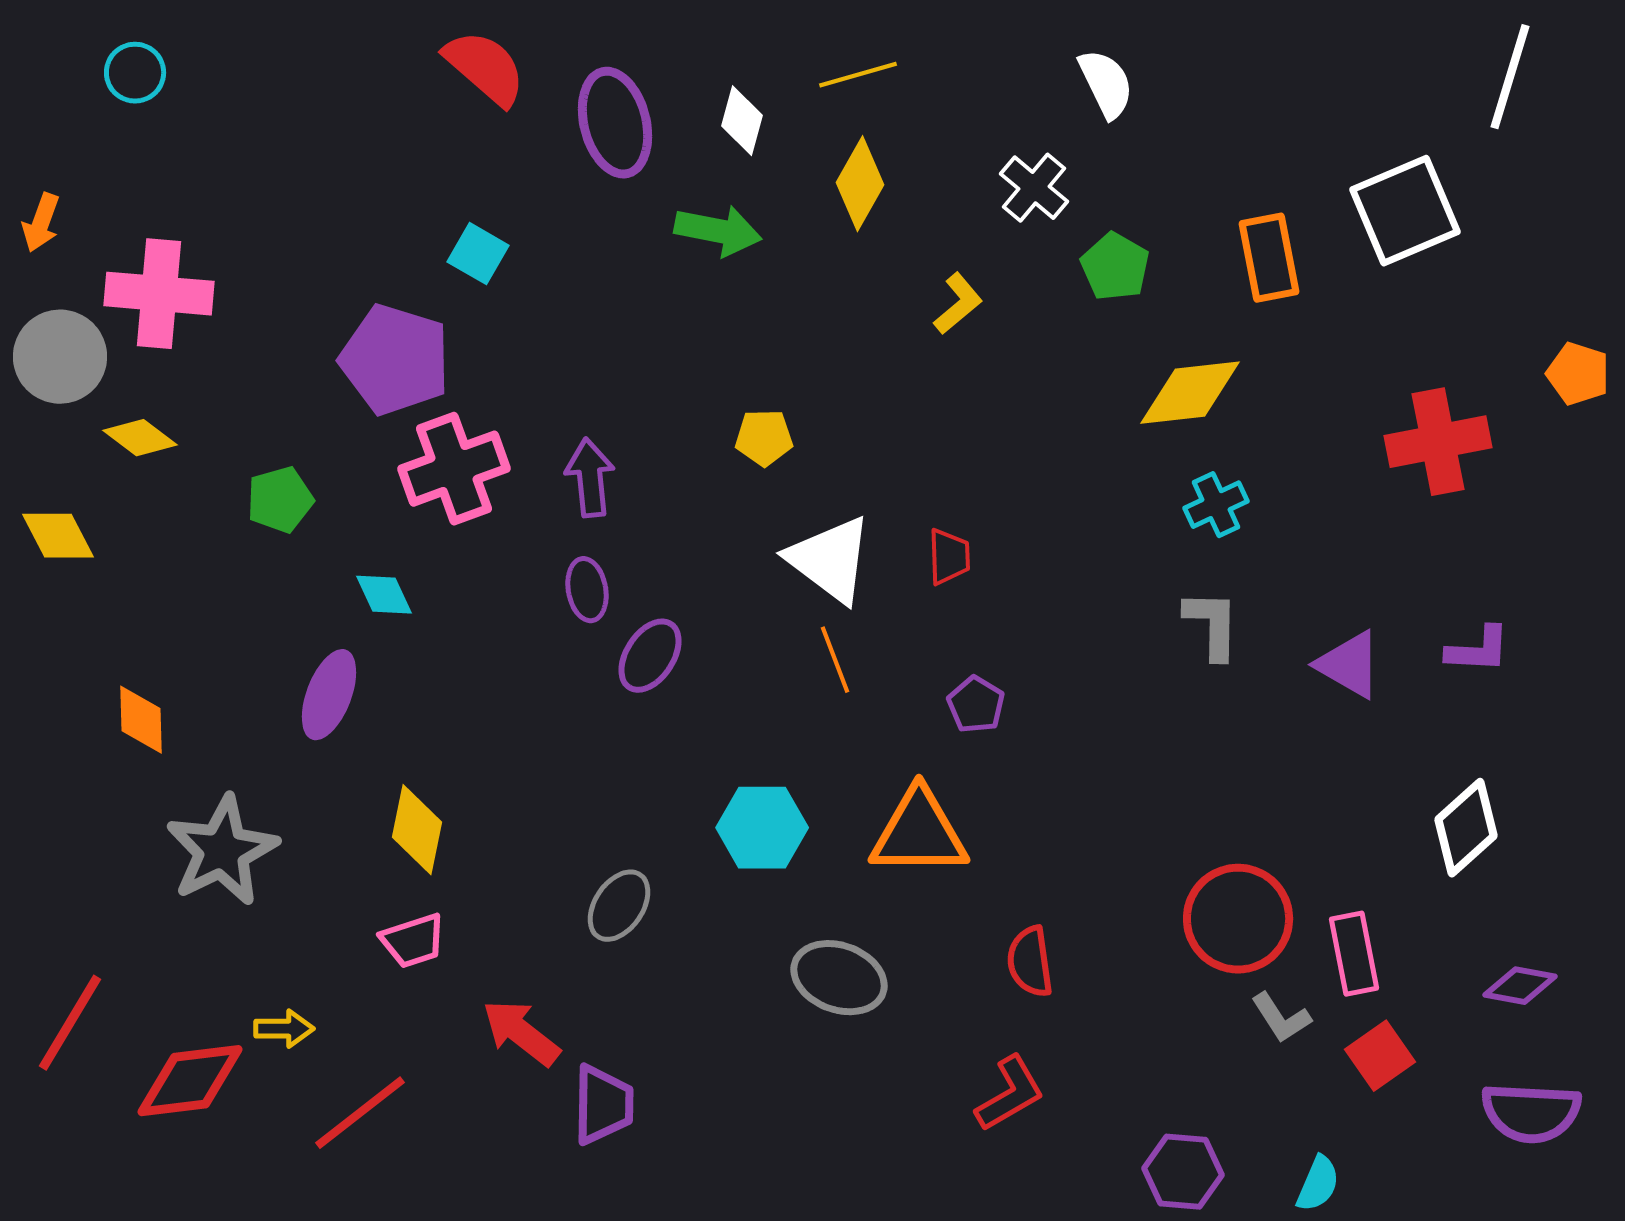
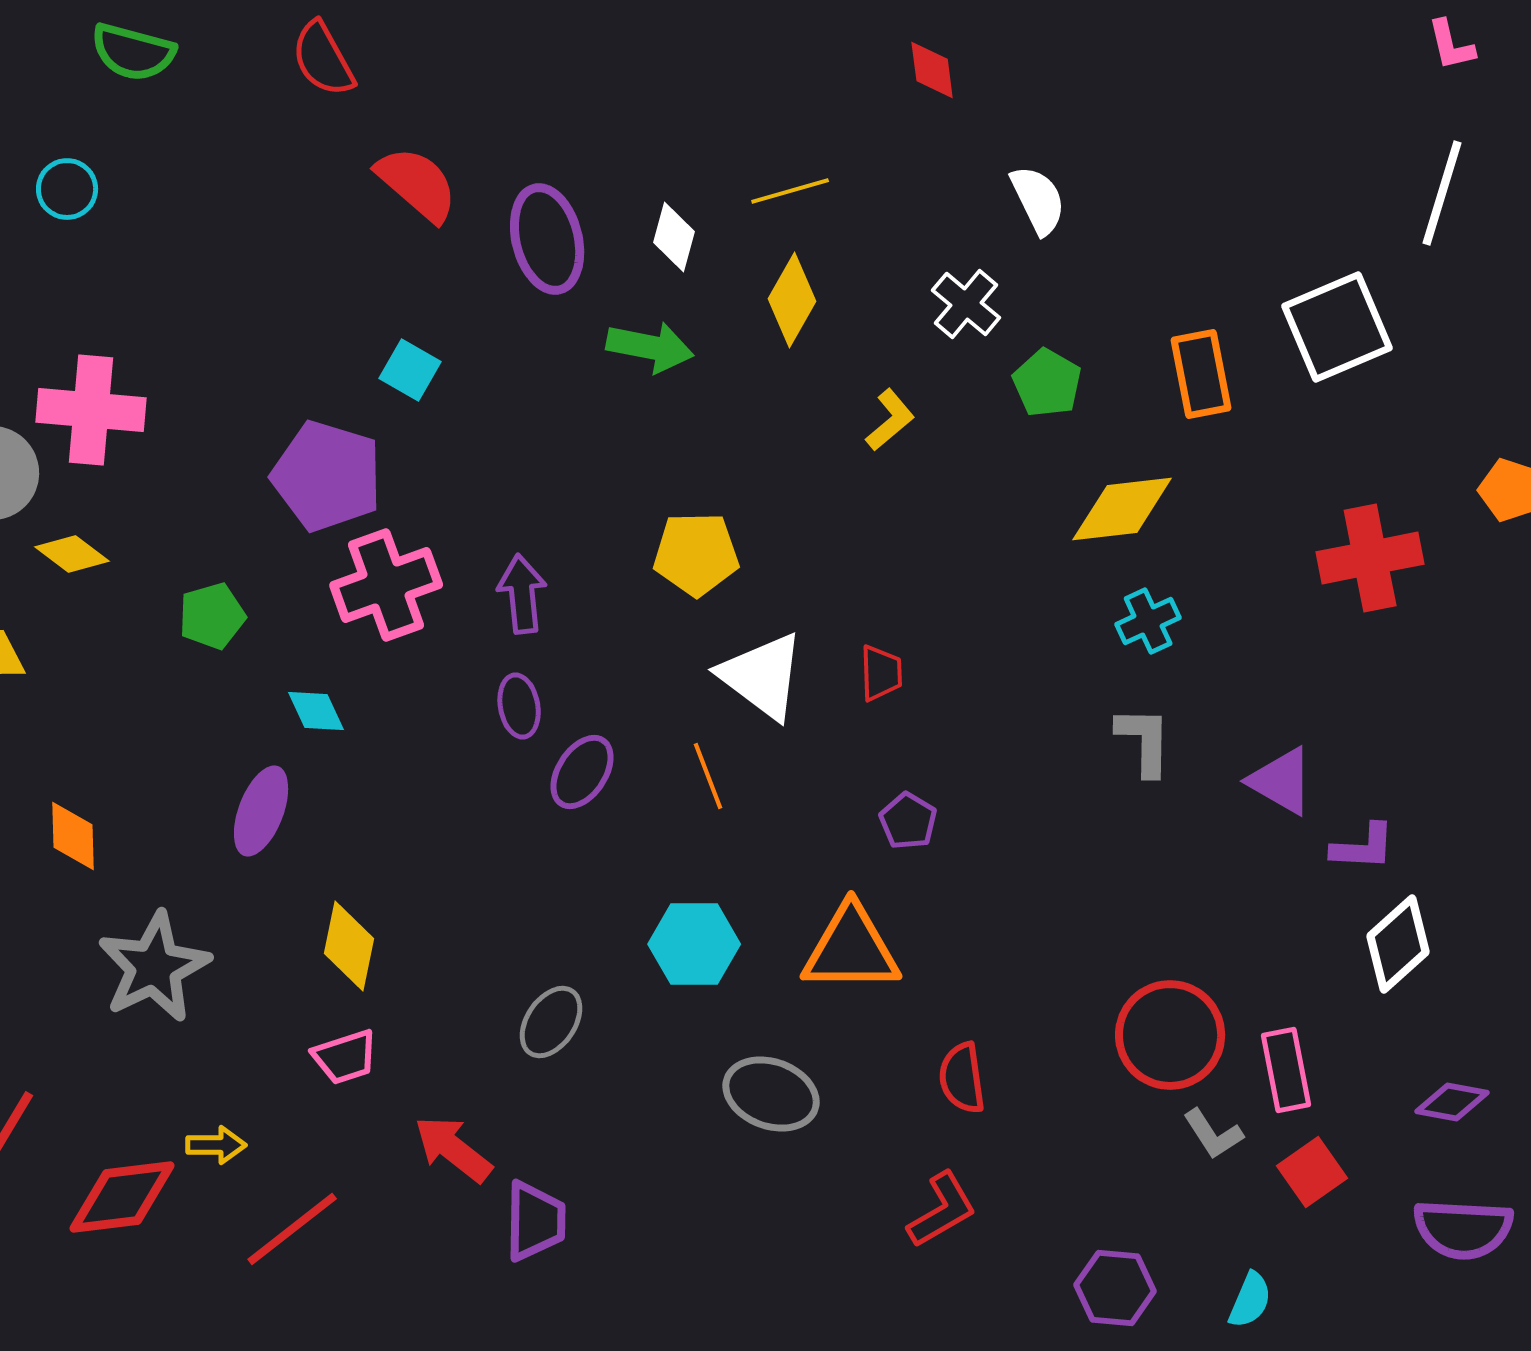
yellow pentagon: (764, 438) -> (696, 554), size x1.5
purple L-shape: (1478, 650) -> (1363, 847), moved
orange line: (835, 660) -> (708, 776), moved

